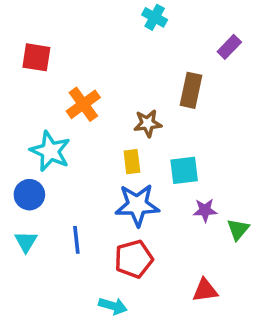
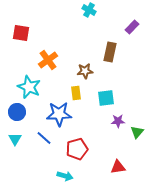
blue star: (137, 205) -> (59, 114), moved
blue line: (76, 240) -> (44, 138), turned -42

